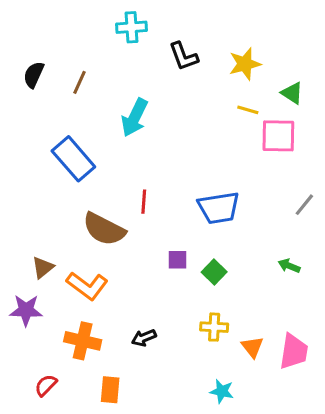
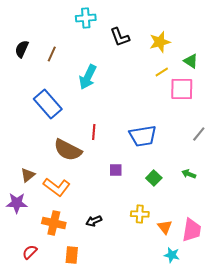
yellow line: (248, 110) -> (162, 72), turned -48
green square: (214, 272) -> (154, 178), moved
cyan star: (222, 391) -> (172, 255), moved

